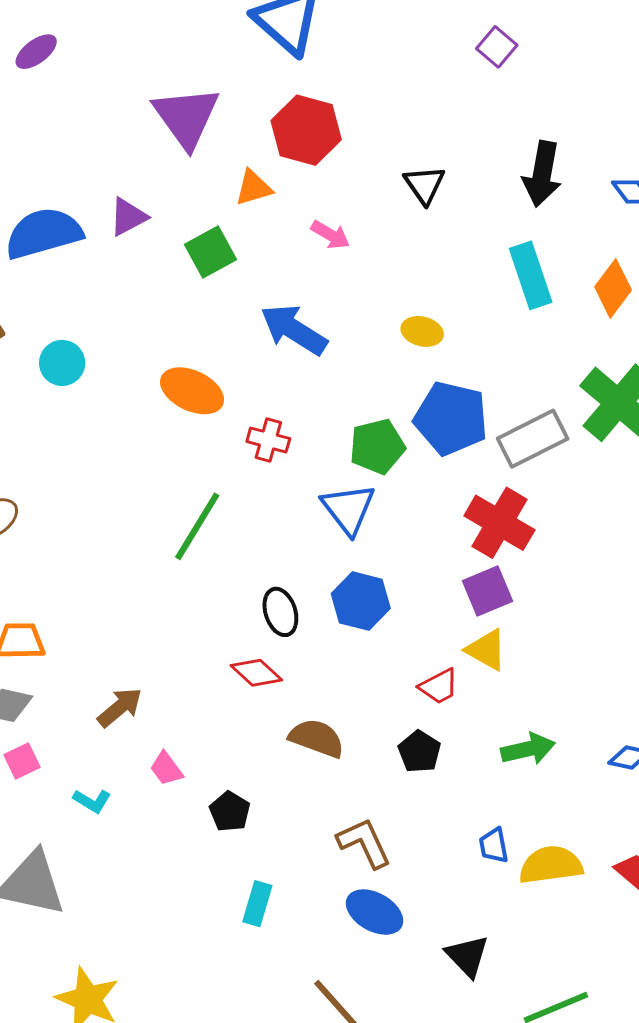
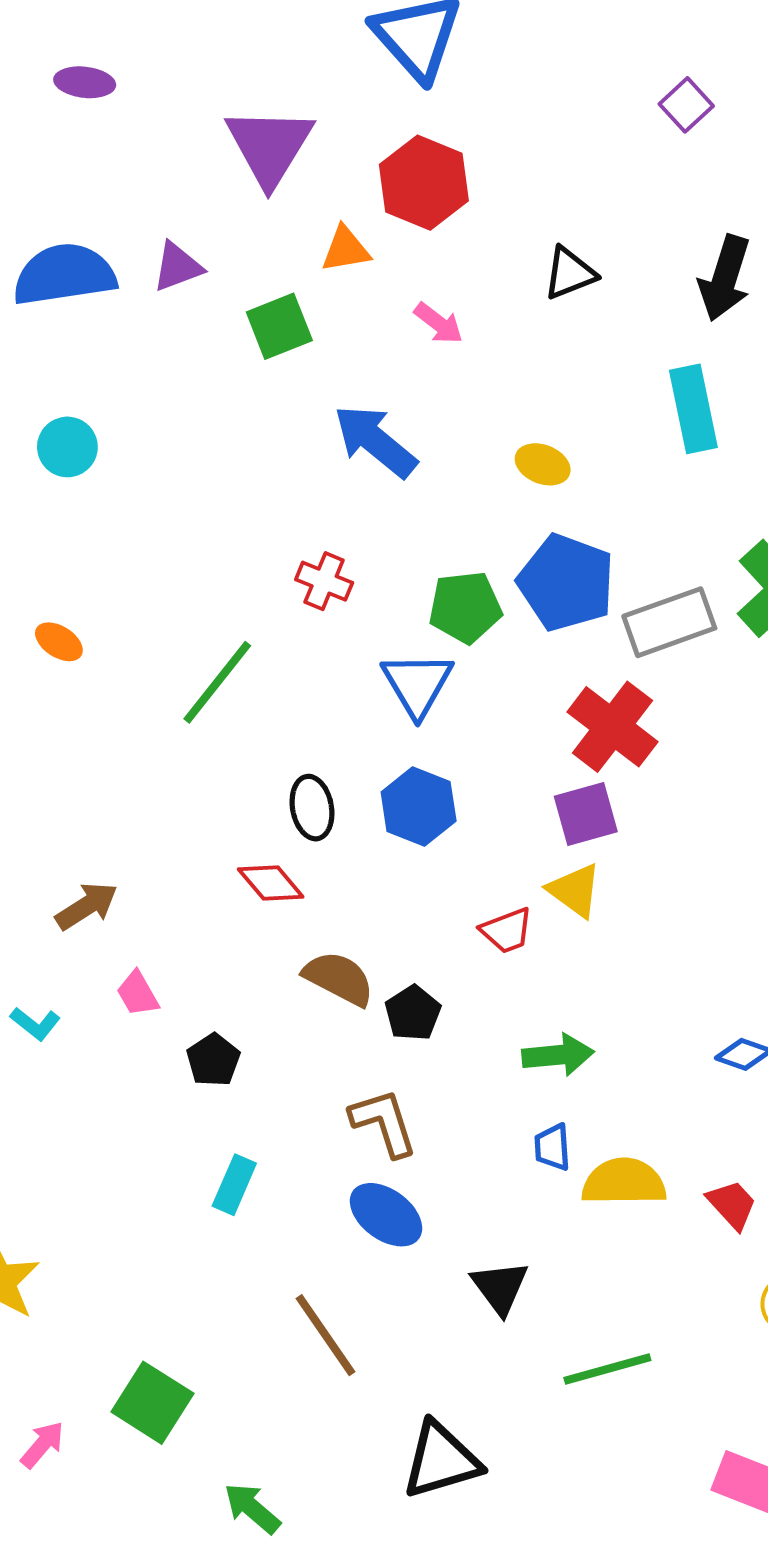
purple ellipse: (36, 52) -> (85, 82), moved, turned 36
black triangle: (425, 185) -> (570, 273), turned 36
orange ellipse: (192, 391) -> (59, 642), moved, size x0.6
green arrow: (528, 749) -> (558, 1055), moved
black pentagon: (419, 752) -> (413, 1013), moved

